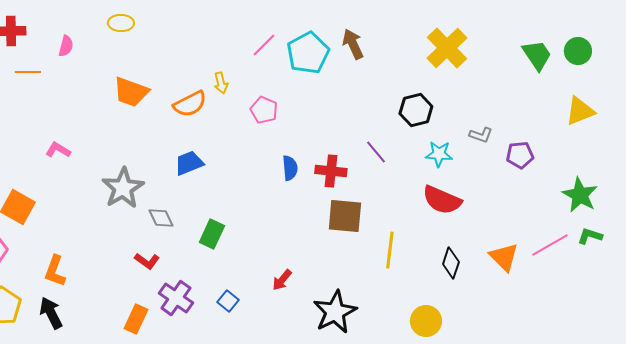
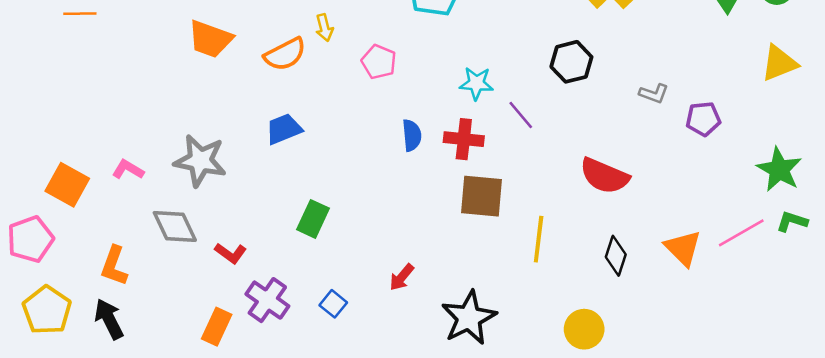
pink L-shape: (58, 150) -> (128, 170), moved
cyan star: (439, 154) -> (476, 83), moved
gray star: (123, 188) -> (200, 161), turned -30
gray diamond: (161, 218) -> (175, 227), moved, size x1.4

